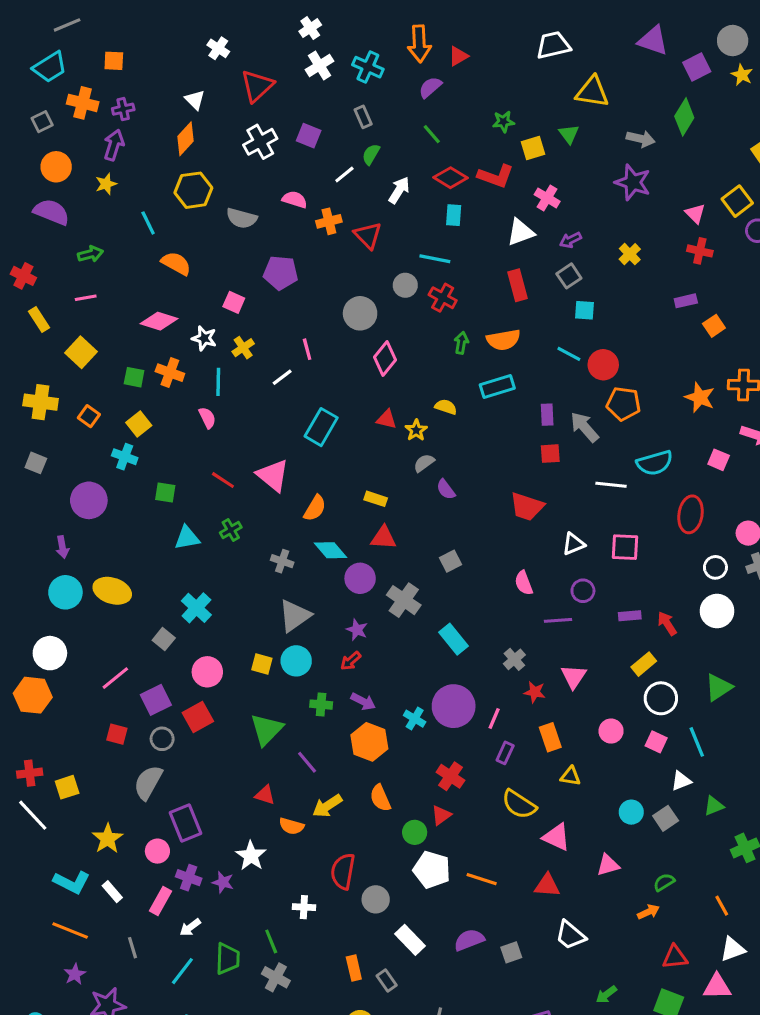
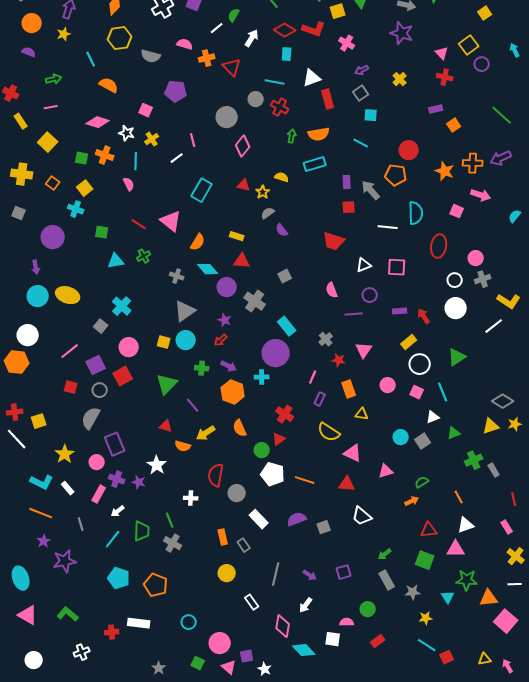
purple semicircle: (51, 212) -> (29, 52), size x0.6
white triangle: (521, 232) -> (312, 78), moved
red circle: (603, 365) -> (409, 150), moved
cyan semicircle: (655, 463) -> (416, 213), turned -75
purple circle: (454, 706) -> (276, 353), moved
cyan cross: (415, 719) -> (262, 377), turned -32

